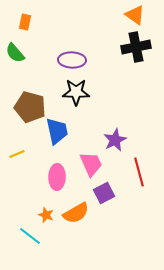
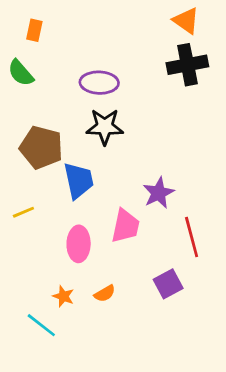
pink trapezoid: (91, 164) -> (125, 226), turned 36
purple square: (104, 193) -> (168, 284), moved
orange semicircle: (76, 213) -> (105, 294), size x0.6

